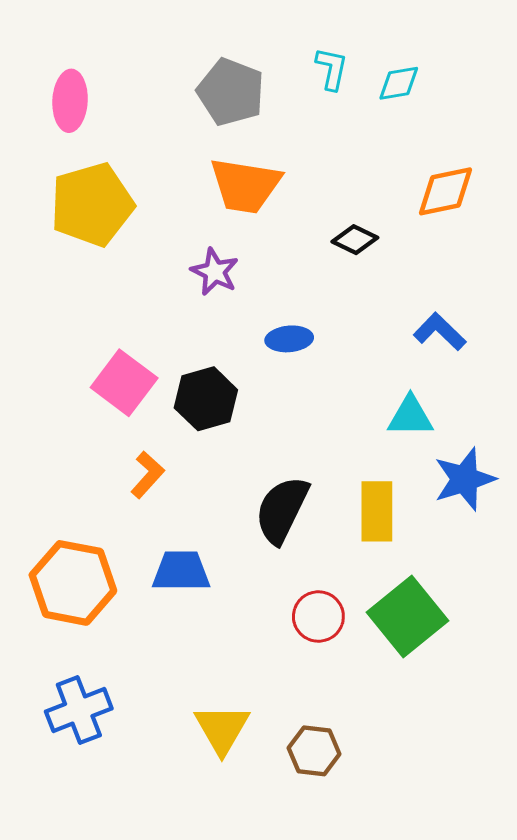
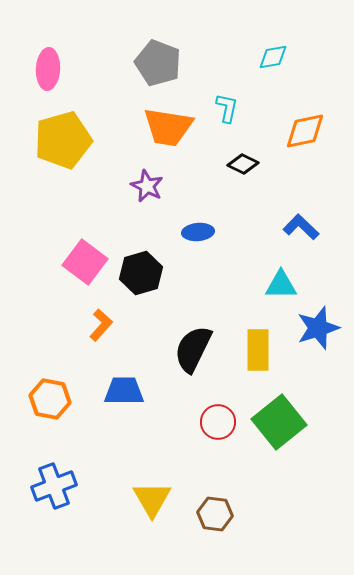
cyan L-shape: (332, 69) -> (227, 108), moved
orange hexagon: (73, 583) -> (50, 399), size x0.7

